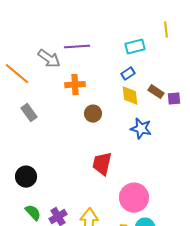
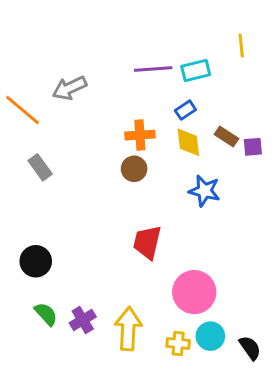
purple line: (77, 47) -> (153, 69), moved
gray arrow: (49, 59) -> (69, 88), turned 120
orange cross: (75, 85) -> (140, 135), moved

